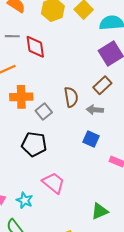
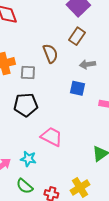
gray arrow: (95, 110) -> (87, 64), moved
gray square: (44, 112) -> (28, 72), turned -35

